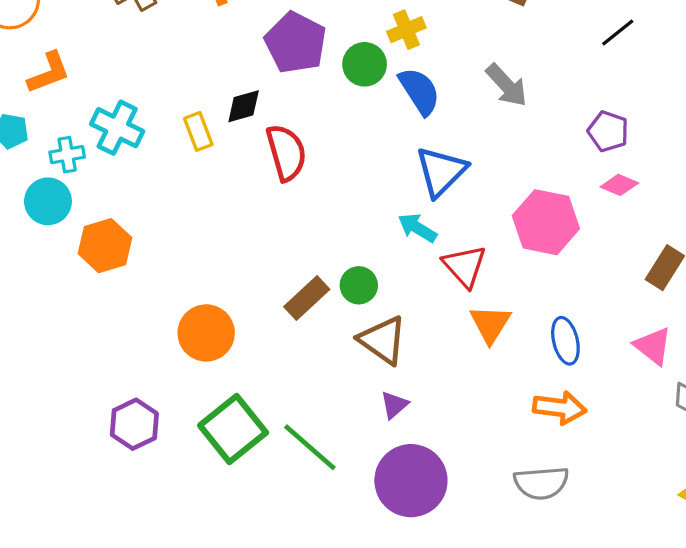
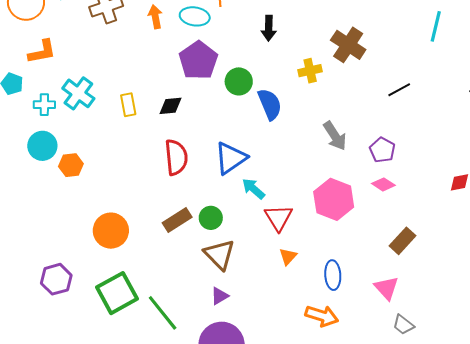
yellow cross: (406, 30) -> (310, 71), moved
gray arrow: (507, 85) -> (335, 136), moved
black diamond: (244, 106) -> (170, 106), moved
red semicircle: (286, 153) -> (176, 157), moved
blue triangle: (441, 171) -> (231, 158), moved
cyan circle: (48, 201) -> (42, 146), moved
orange hexagon: (105, 246) -> (71, 165), moved, size x0.7
orange triangle: (490, 324) -> (288, 256), size x0.7

